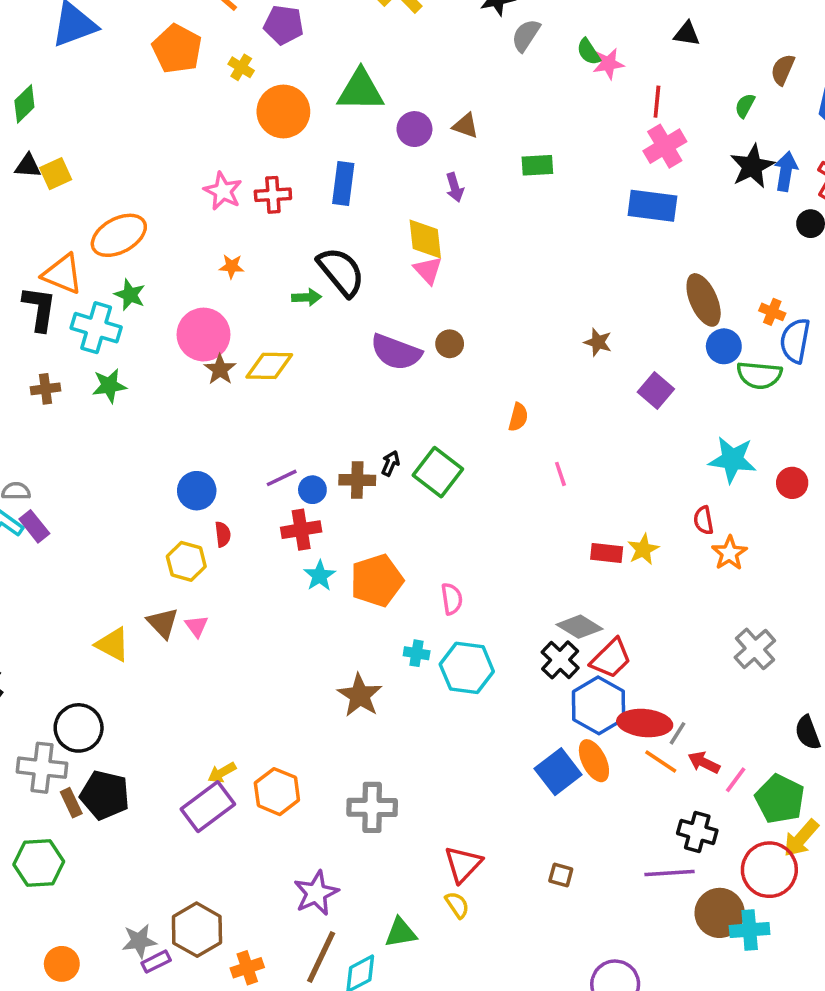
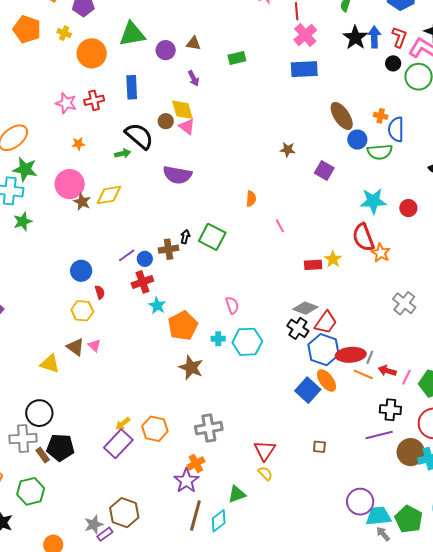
green star: (130, 295) -> (25, 169), size x1.4
brown circle: (450, 344) -> (166, 121), moved
red semicircle: (704, 520) -> (363, 237), size x1.8
orange pentagon: (377, 580) -> (183, 326), moved
orange cross: (247, 968) -> (196, 463), moved

